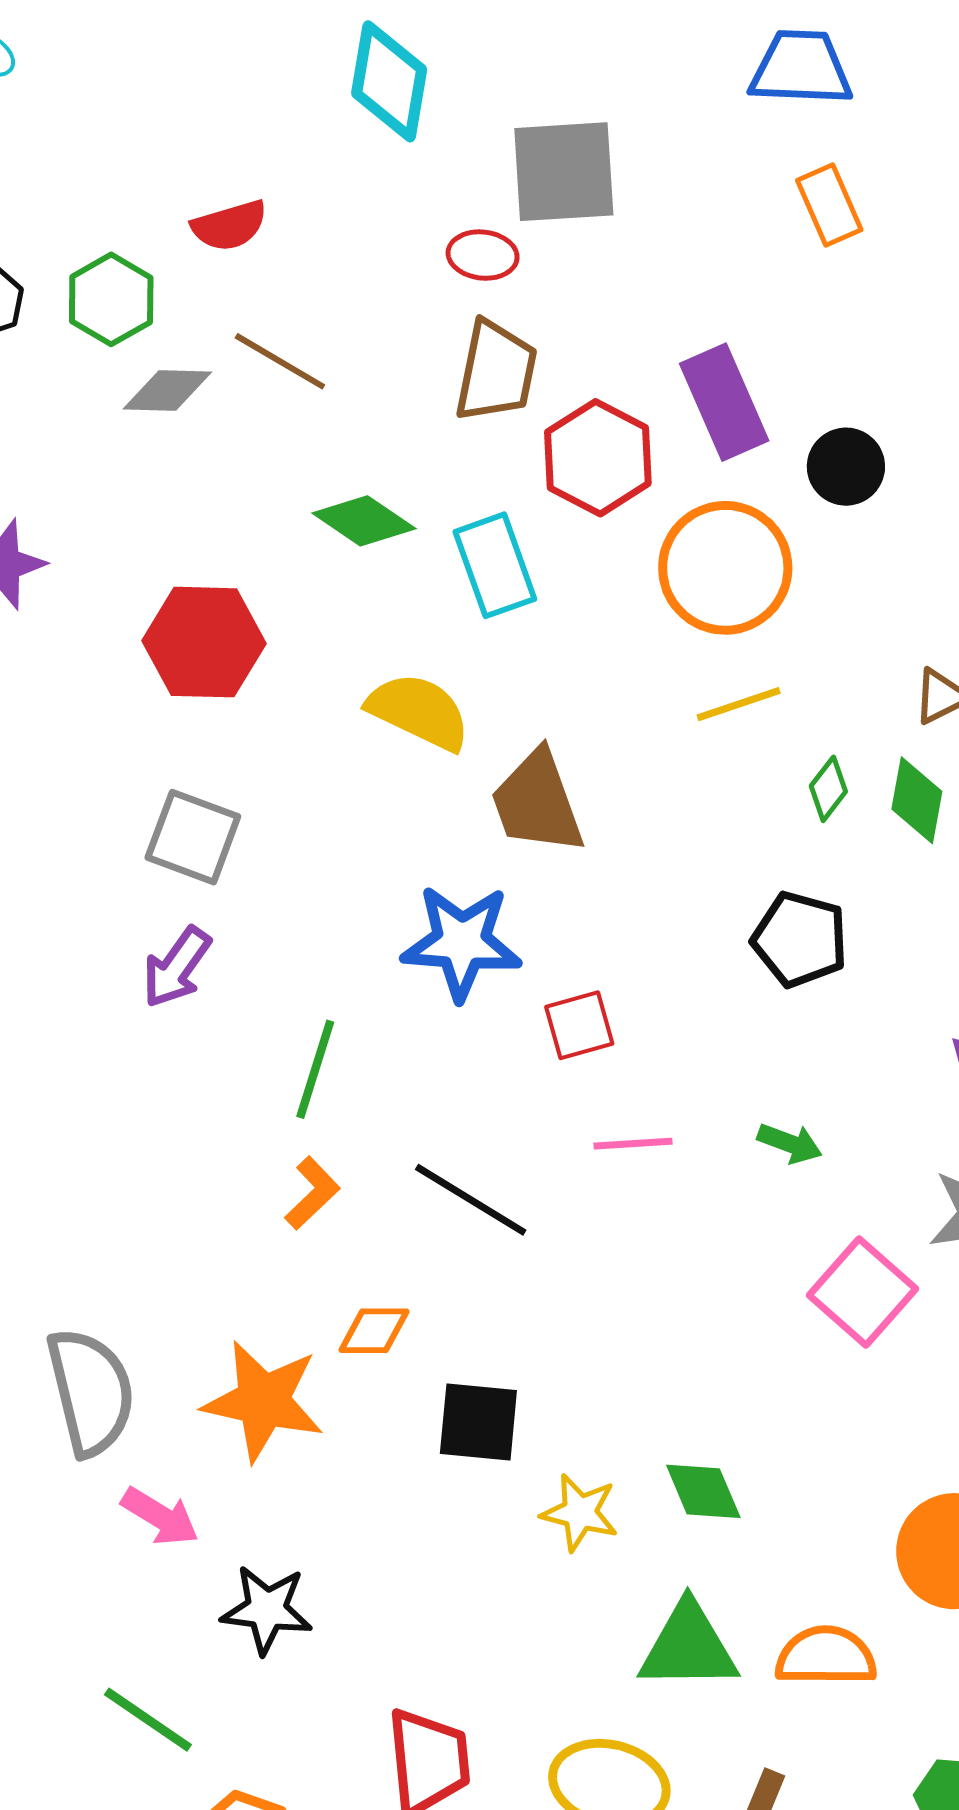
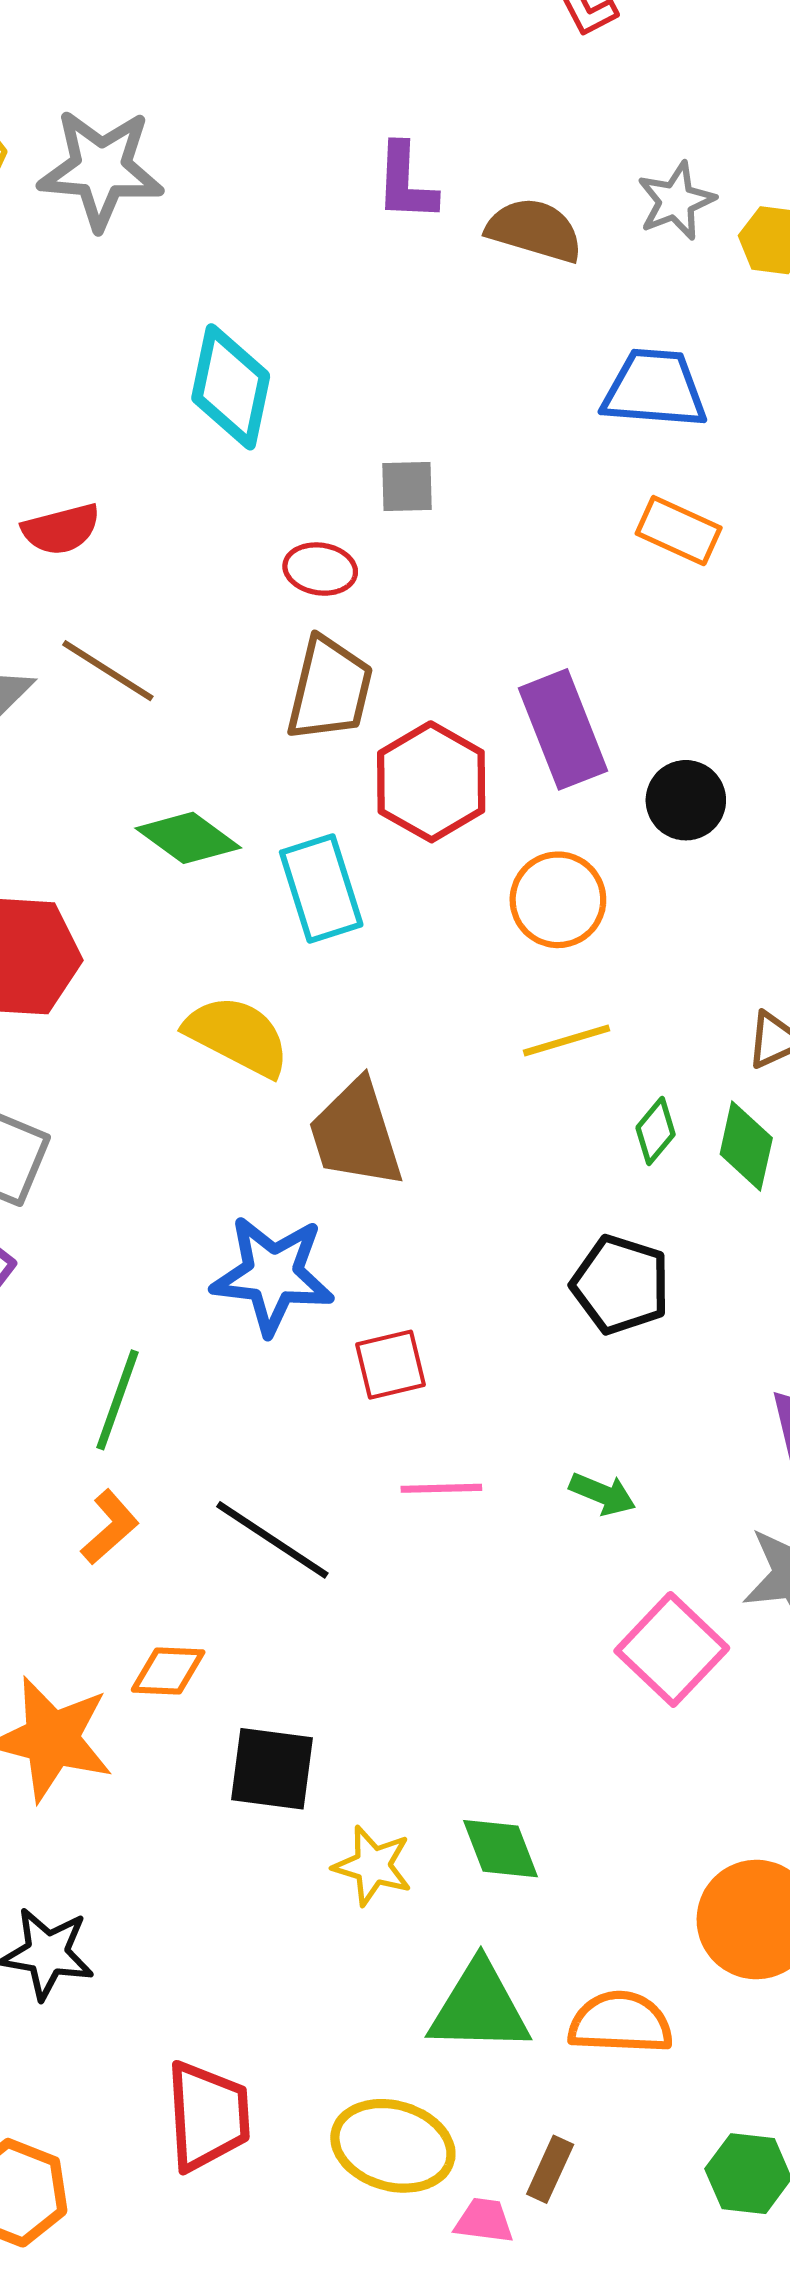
gray square: (564, 172) -> (407, 486), size x0.5
orange rectangle: (829, 205) -> (679, 531), turned -44
orange circle: (725, 568) -> (558, 900), size x0.7

